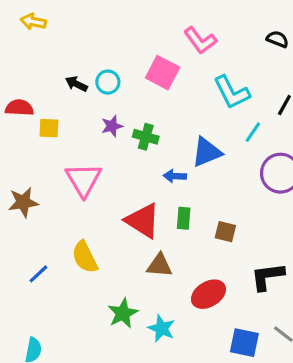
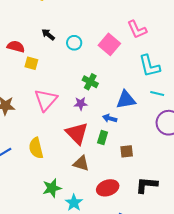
black arrow: (76, 84) -> (48, 35), moved
purple star: (112, 126) -> (81, 104), moved
cyan line: (253, 132) -> (157, 94), turned 56
blue arrow: (175, 176) -> (110, 118), moved
brown square: (225, 232) -> (127, 151), turned -32

